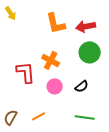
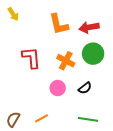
orange cross: (51, 60) -> (66, 61), moved
red L-shape: (26, 72) -> (31, 58), moved

